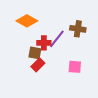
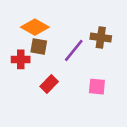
red cross: (44, 43) -> (21, 59), moved
brown square: (35, 53) -> (39, 47), moved

